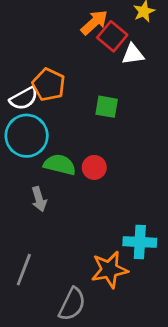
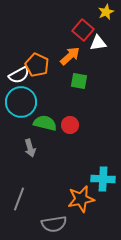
orange arrow: (94, 22) -> (70, 56), moved
gray semicircle: (72, 304) -> (54, 224), turned 55

